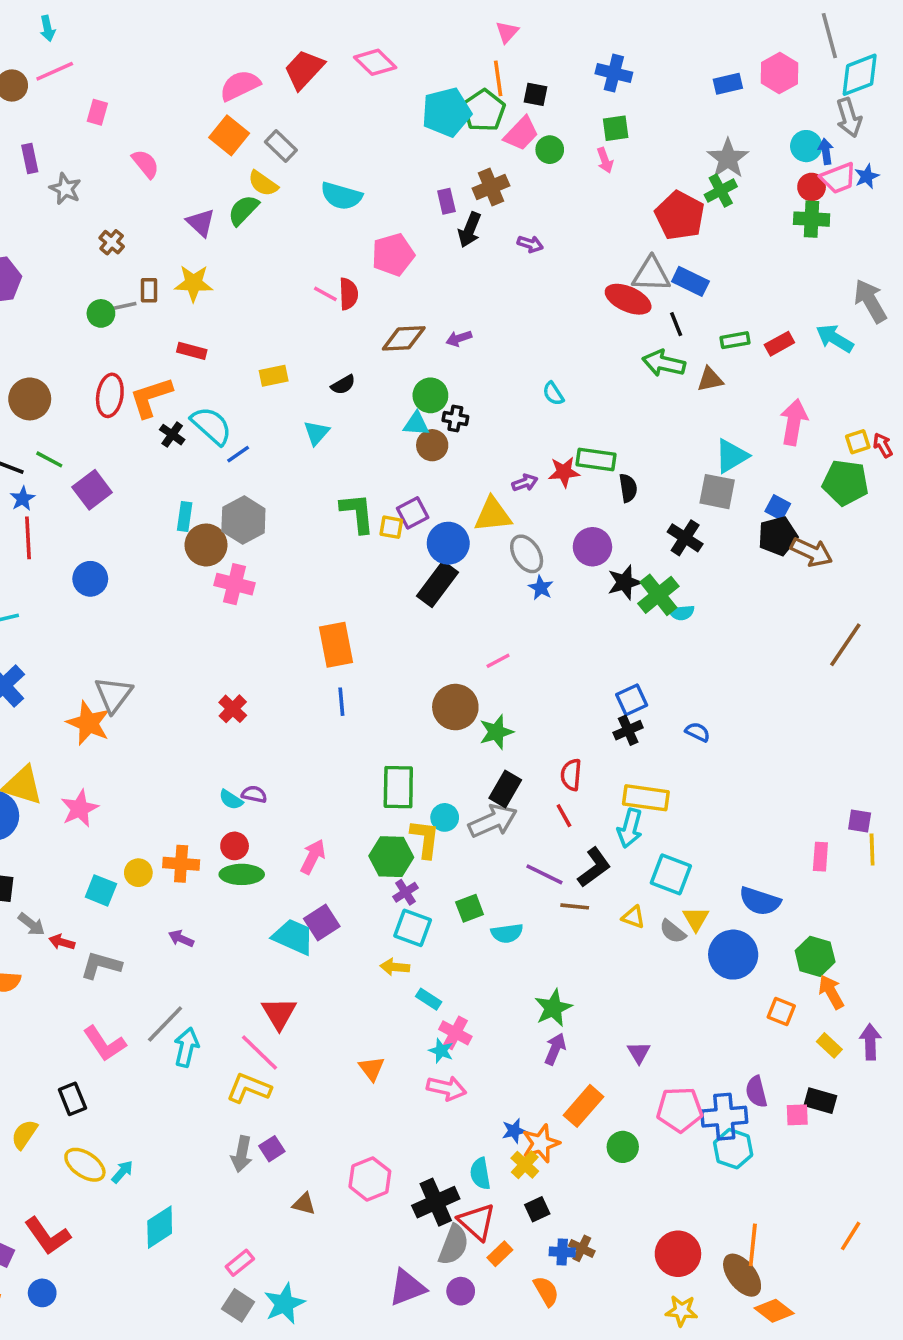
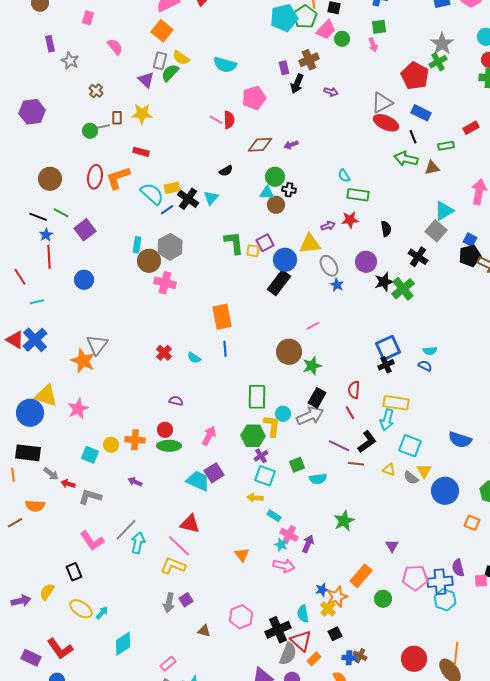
gray rectangle: (281, 146) -> (160, 61), moved, turned 60
gray triangle: (651, 274) -> (382, 103), moved, turned -30
red rectangle: (779, 344) -> (471, 128), moved
yellow rectangle: (274, 376) -> (172, 188), moved
black cross: (172, 435) -> (188, 199), moved, size x1.5
green rectangle: (596, 459) -> (358, 195), moved
gray square: (717, 492) -> (436, 231), turned 30
cyan semicircle: (682, 613) -> (430, 351), moved
blue square: (632, 700) -> (388, 348), size x1.4
cyan semicircle: (231, 800) -> (194, 358), moved
blue semicircle: (760, 901) -> (460, 440), moved
red triangle: (279, 1013) -> (190, 524), turned -45
purple arrow: (555, 1049) -> (308, 544), moved

